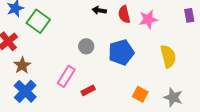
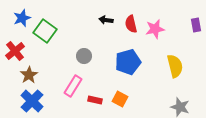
gray circle: (86, 46) -> (84, 56), moved
red rectangle: (88, 90) -> (95, 100), turned 40
orange square: (140, 94) -> (120, 99), moved

